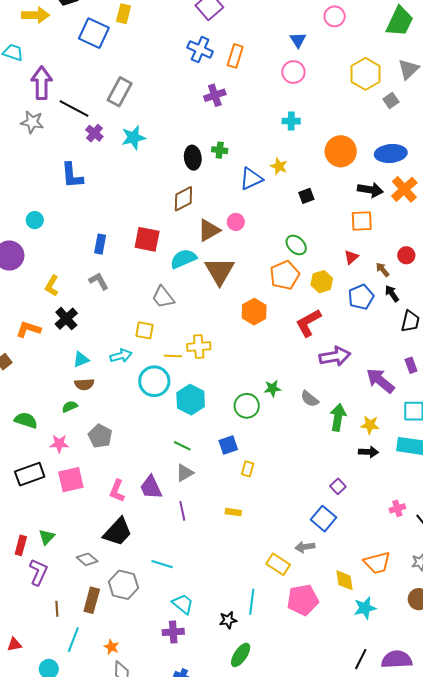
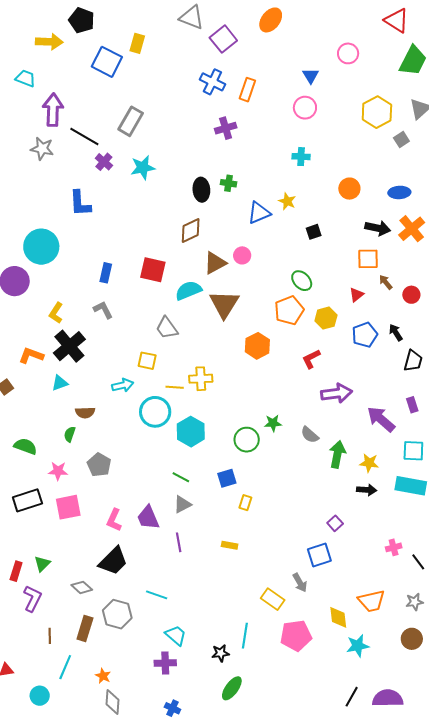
orange circle: (341, 151) -> (349, 189), size x0.7
blue ellipse: (391, 154) -> (399, 192), size x0.7
cyan circle: (35, 220) -> (41, 247), size x2.0
brown arrow: (383, 270) -> (386, 282), moved
black cross: (66, 319) -> (69, 346), size x1.4
red L-shape: (308, 323) -> (311, 359), size x0.7
cyan triangle: (81, 359) -> (60, 383), moved
green semicircle: (70, 407) -> (70, 434), turned -49
blue square: (323, 519) -> (319, 555), turned 30
gray arrow: (305, 547) -> (300, 583), turned -114

